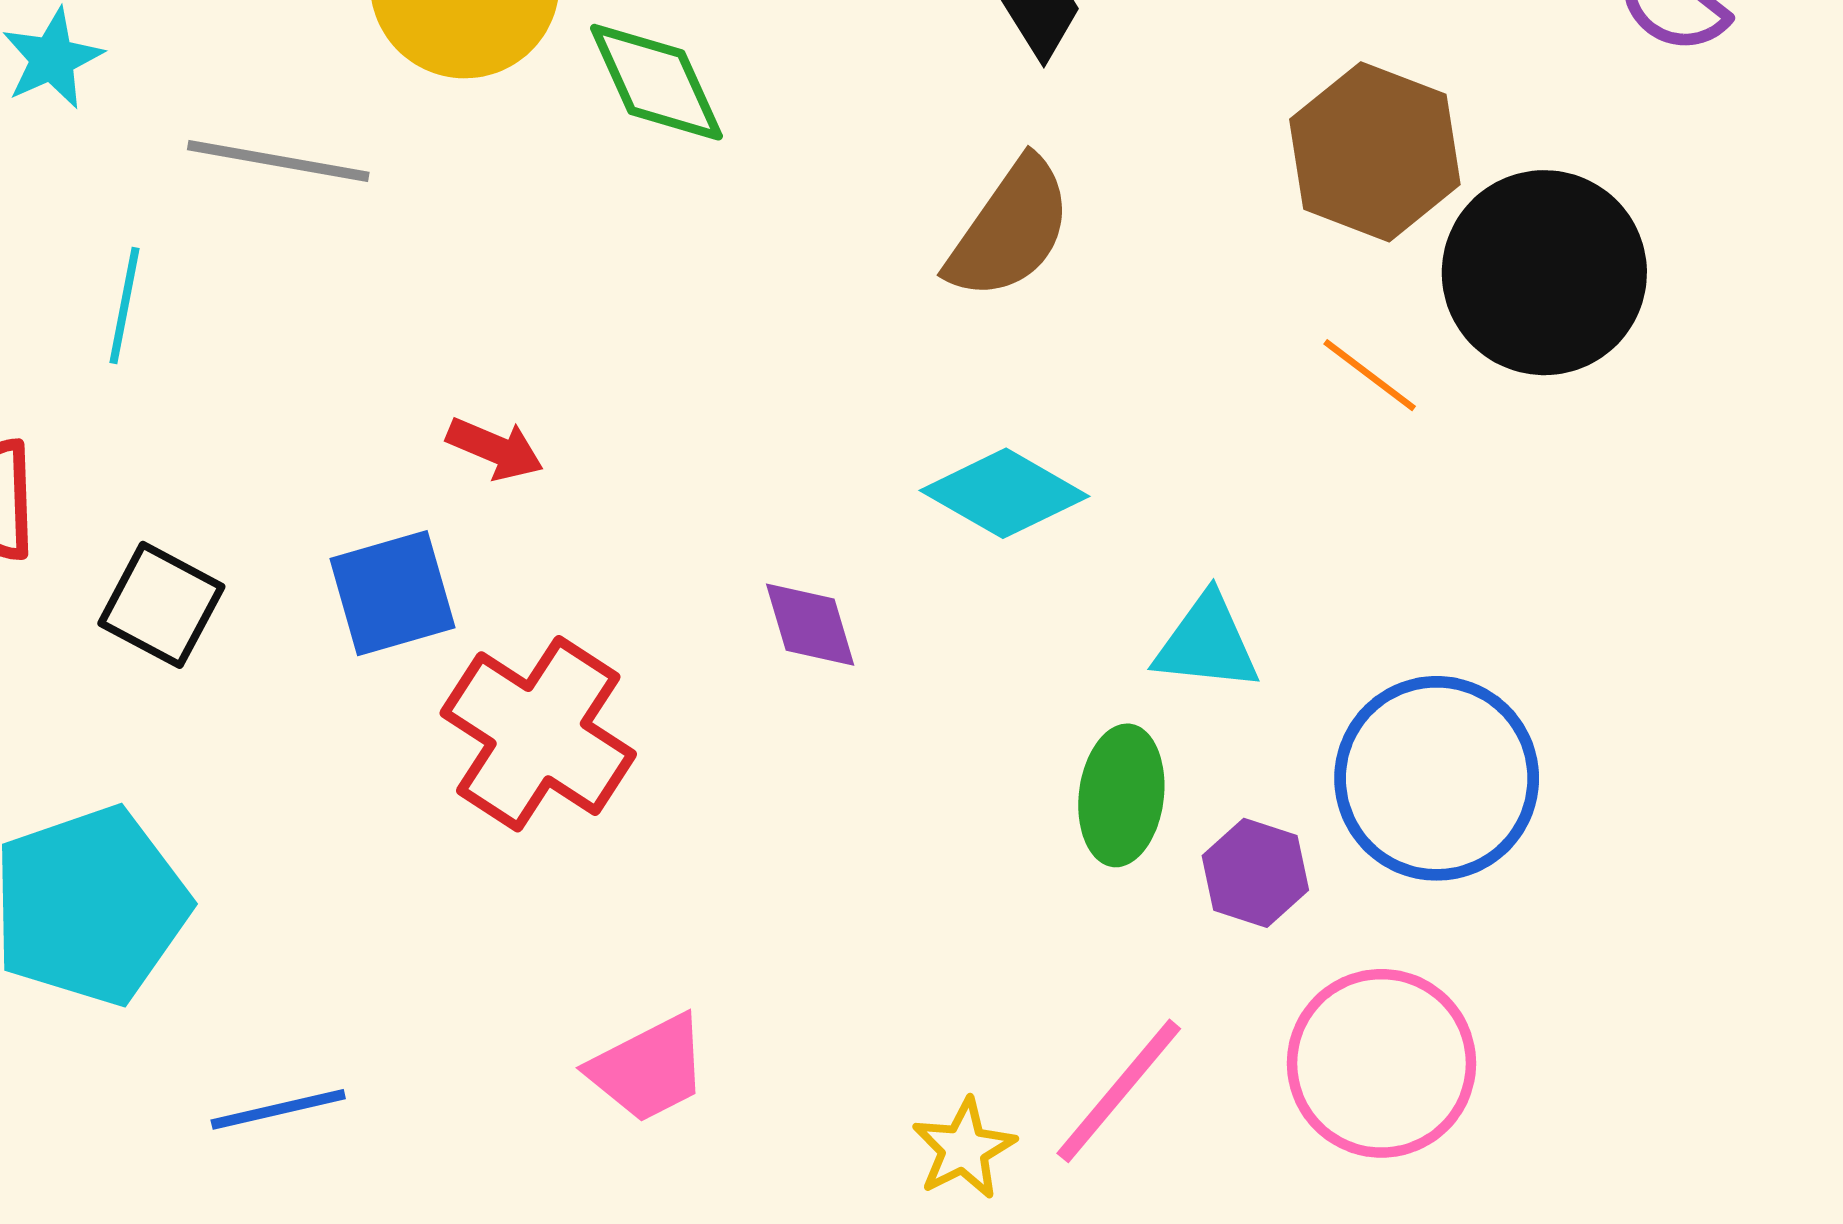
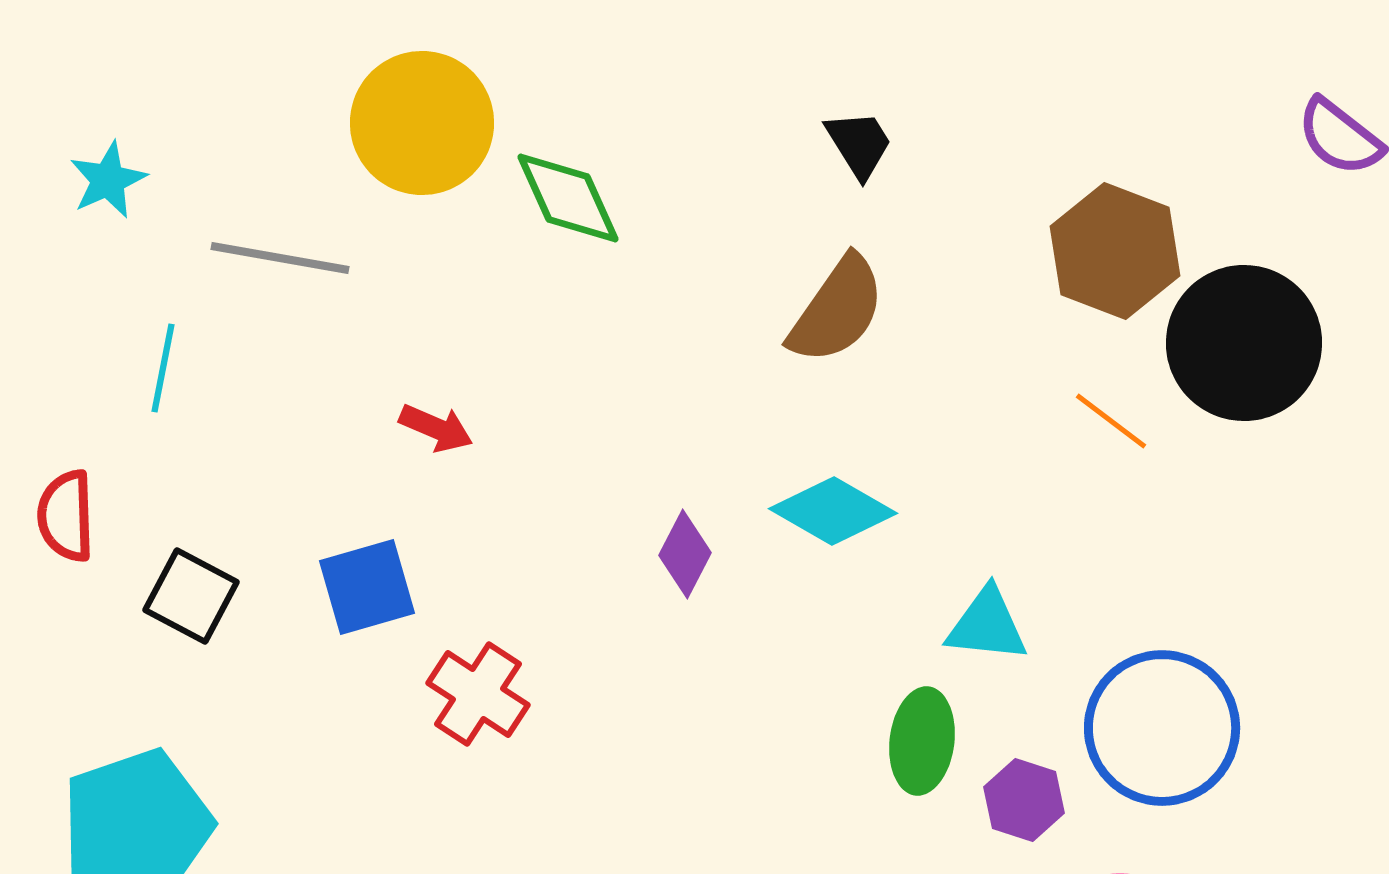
red arrow: (495, 449) -> (436, 428), moved
purple diamond: (810, 625) -> (685, 554), moved, turned 44
red cross: (538, 734) -> (478, 694), size x0.7

